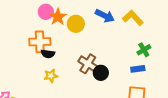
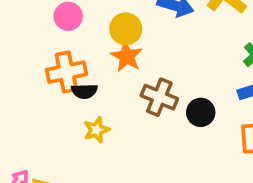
orange star: (58, 17) -> (127, 56), moved
black circle: (101, 73) -> (201, 112), moved

